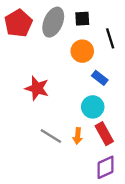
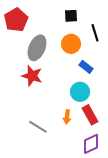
gray ellipse: (53, 22) -> (37, 48), moved
gray line: (51, 136) -> (38, 127), moved

